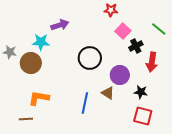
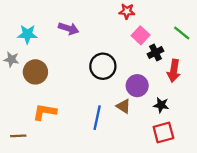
purple arrow: (60, 25) -> (69, 28), turned 36
cyan star: (41, 42) -> (27, 34), moved
red square: (143, 116) -> (163, 133), turned -30
brown line: (26, 119) -> (18, 136), moved

